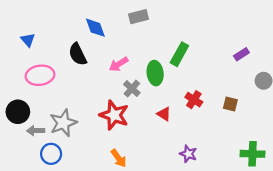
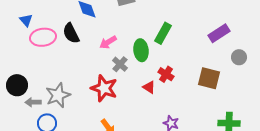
purple rectangle: (241, 54) -> (219, 33), size x1.5
pink ellipse: (40, 75) -> (43, 37), moved
red cross: (194, 100) -> (166, 74), moved
brown square: (230, 104) -> (209, 78), size x1.6

